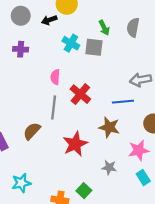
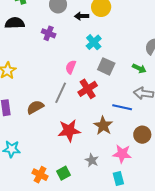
green arrow: (104, 28) -> (139, 68), moved, turned -56
gray square: (94, 47) -> (106, 66), moved

